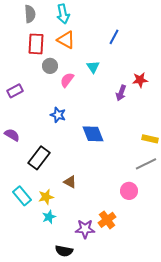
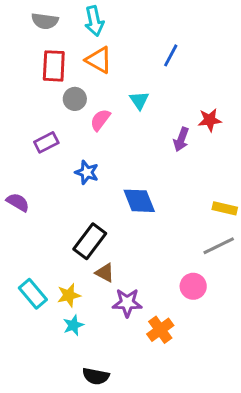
gray semicircle: (30, 14) -> (45, 21), turned 102
purple rectangle: (15, 91) -> (46, 142), moved
black rectangle: (39, 158) -> (90, 241), moved
purple star: (85, 229) -> (127, 303), moved

